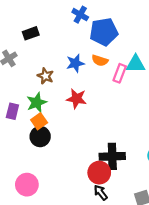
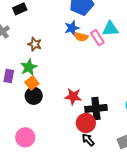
orange semicircle: (100, 60) -> (81, 37), moved
blue star: (75, 63) -> (72, 28), moved
pink rectangle: (120, 73) -> (97, 38), turned -49
red star: (76, 99) -> (73, 96), moved

